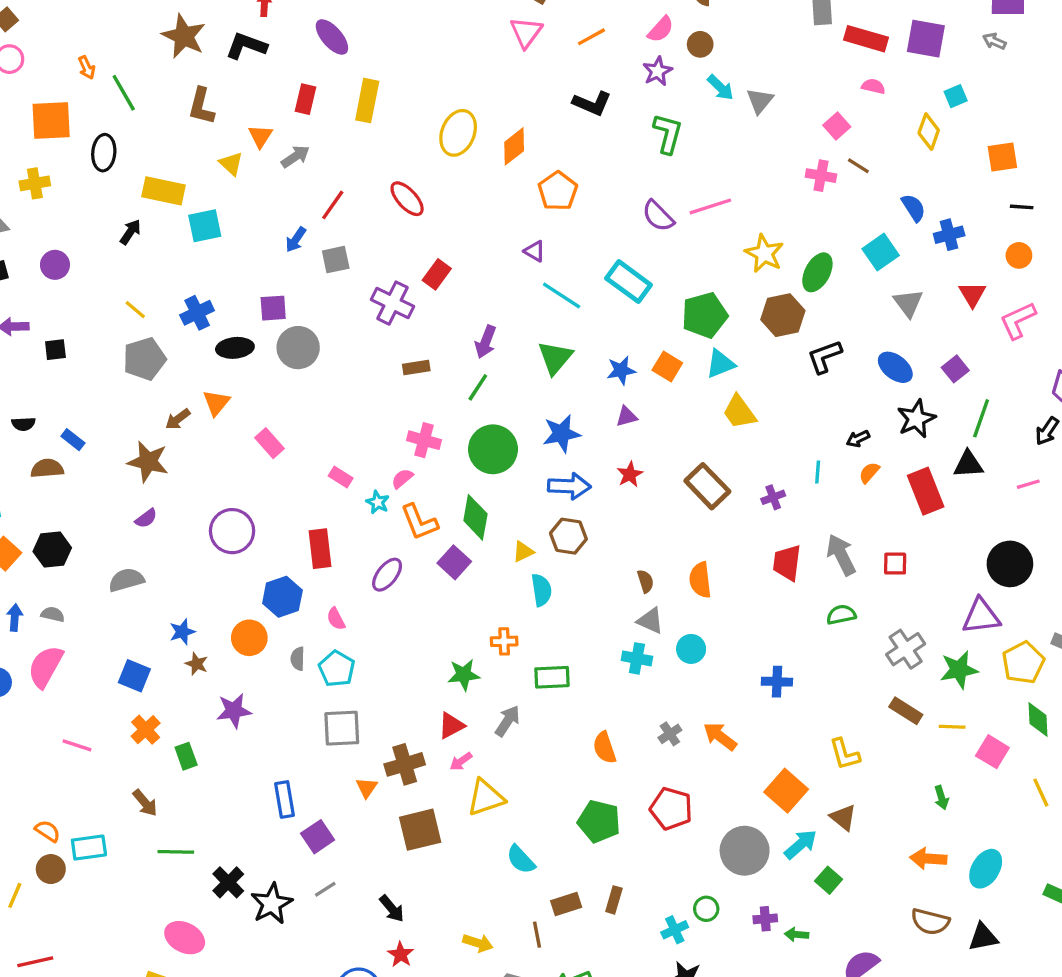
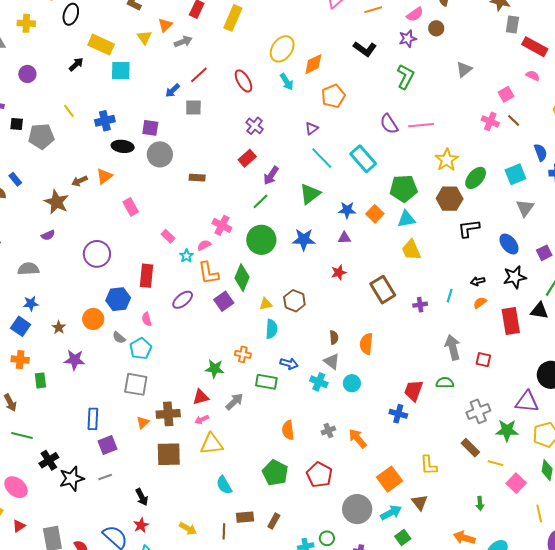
cyan arrow: (720, 88) -> (287, 82), moved
purple triangle: (535, 251) -> (312, 129), turned 40
red rectangle: (437, 274) -> (247, 158), moved
purple cross: (393, 303) -> (255, 126), moved, size x0.7
gray pentagon: (144, 359) -> (41, 136), moved
brown rectangle: (416, 368) -> (197, 178), moved
blue arrow: (569, 486) -> (289, 364), moved, size x0.7
red trapezoid: (787, 563) -> (414, 391), moved
blue star: (182, 632) -> (31, 303), moved
gray semicircle: (298, 659) -> (119, 338), turned -64
orange cross: (146, 730) -> (20, 360), turned 36

